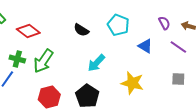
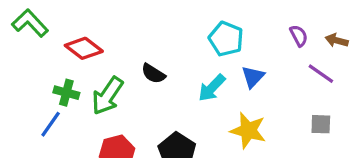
black semicircle: (81, 30) -> (153, 74), moved
blue triangle: (145, 46) -> (253, 77), moved, turned 42
cyan arrow: (96, 63) -> (212, 88), moved

